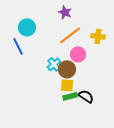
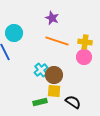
orange line: (70, 35) -> (57, 41), turned 55
pink circle: (78, 54) -> (84, 57), moved
green rectangle: (70, 96) -> (40, 102), moved

